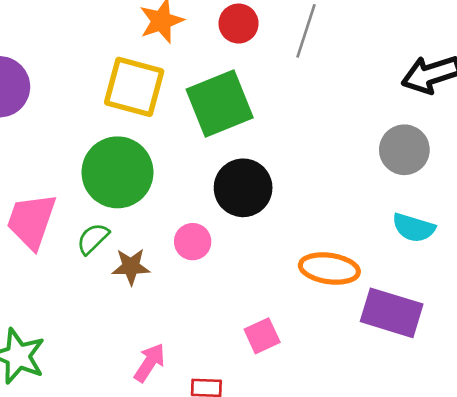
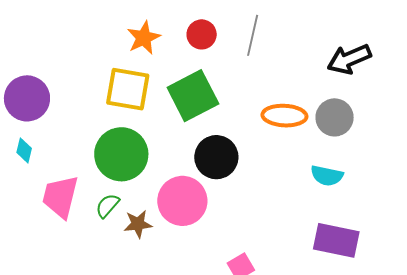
cyan semicircle: (414, 228) -> (327, 176), moved
pink circle: (193, 242) -> (182, 201), size x1.8
orange ellipse: (329, 269) -> (284, 116), moved

